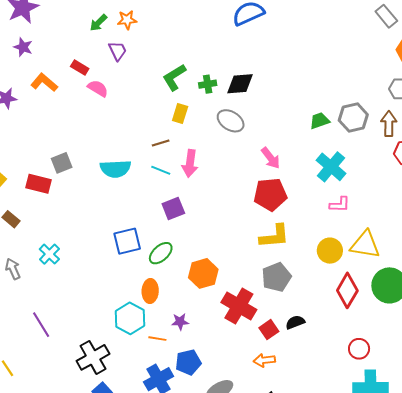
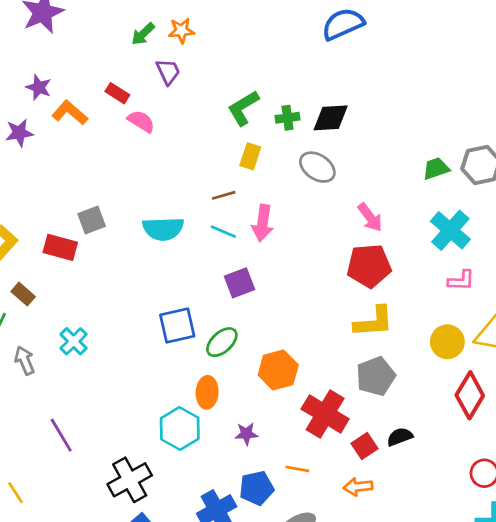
purple star: (23, 47) -> (39, 87), moved
orange line: (157, 339) -> (297, 469), moved

